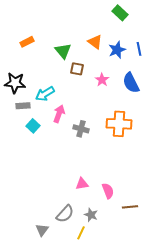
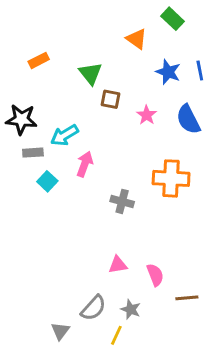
orange triangle: (95, 42) -> (136, 39), moved
blue star: (117, 50) -> (168, 72), turned -30
gray cross: (81, 129) -> (122, 201), moved

